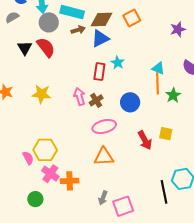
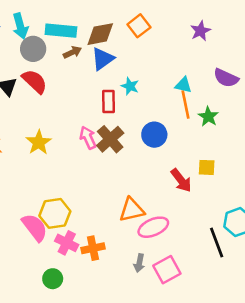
yellow star: (41, 94) -> (39, 142), turned -30
brown cross: (96, 100) -> (110, 139), size x1.5
pink ellipse: (104, 127) -> (153, 227), moved
pink semicircle: (28, 158) -> (35, 227), size x1.6

